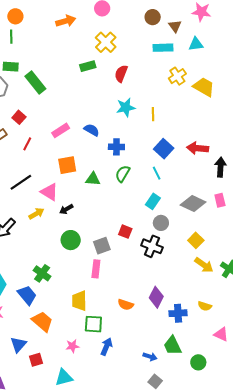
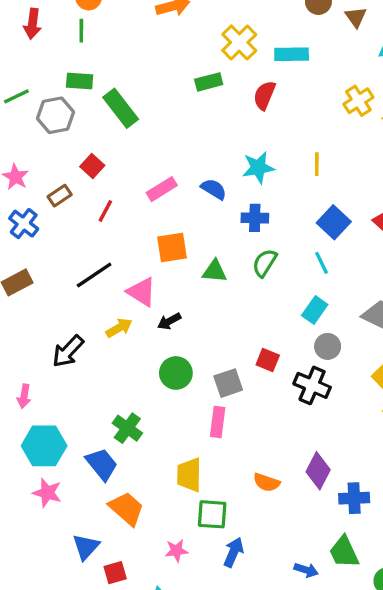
cyan rectangle: (163, 48) -> (292, 54), moved
cyan star: (126, 107) -> (258, 168), moved

